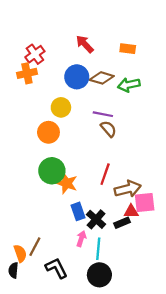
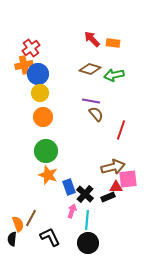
red arrow: (85, 44) -> (92, 39), moved
blue circle: (77, 77) -> (38, 74), moved
yellow circle: (61, 107) -> (40, 93), moved
red line: (105, 174) -> (121, 130), moved
orange star: (67, 183) -> (48, 175), moved

